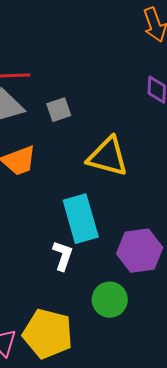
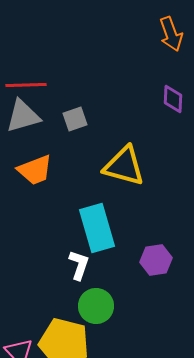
purple hexagon: (140, 251) -> (156, 260), size x0.7
green circle: (110, 300) -> (96, 306), moved

